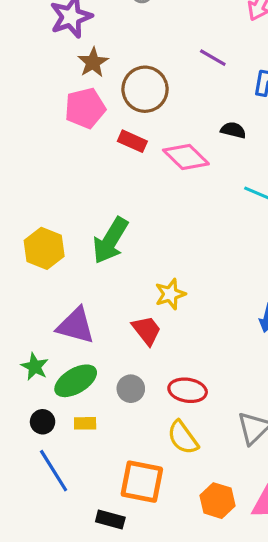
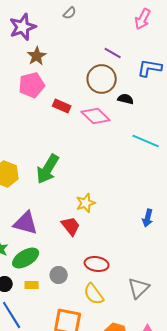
brown circle: (145, 89) -> (102, 79), moved
gray circle: (131, 389) -> (59, 275), moved

